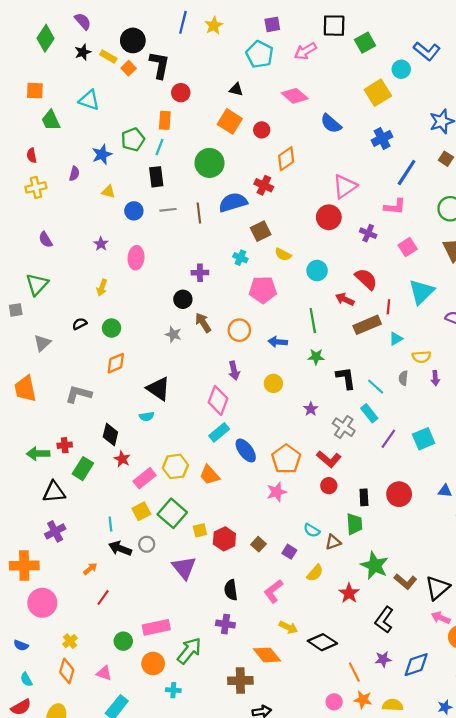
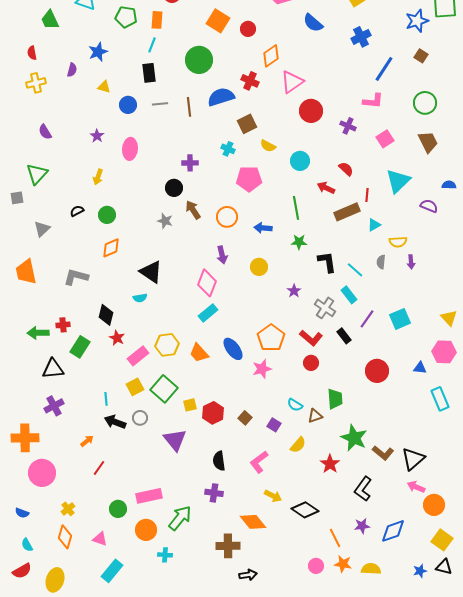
green pentagon: (133, 140) -> (126, 17), moved, turned 30
pink triangle: (345, 186) -> (292, 82), moved
red semicircle: (366, 279) -> (346, 169), size x0.7
blue ellipse: (246, 450) -> (233, 349), moved
black rectangle: (364, 497) -> (344, 336), moved, turned -35

